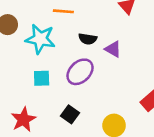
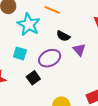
black square: (70, 114) -> (33, 78), moved

